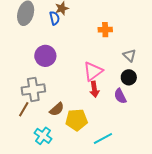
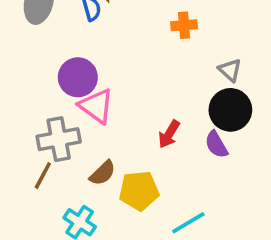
pink triangle: (93, 71) -> (96, 106), moved, turned -45
black circle: (129, 77) -> (230, 110), size x1.5
red arrow: (94, 89) -> (169, 134), turned 42

